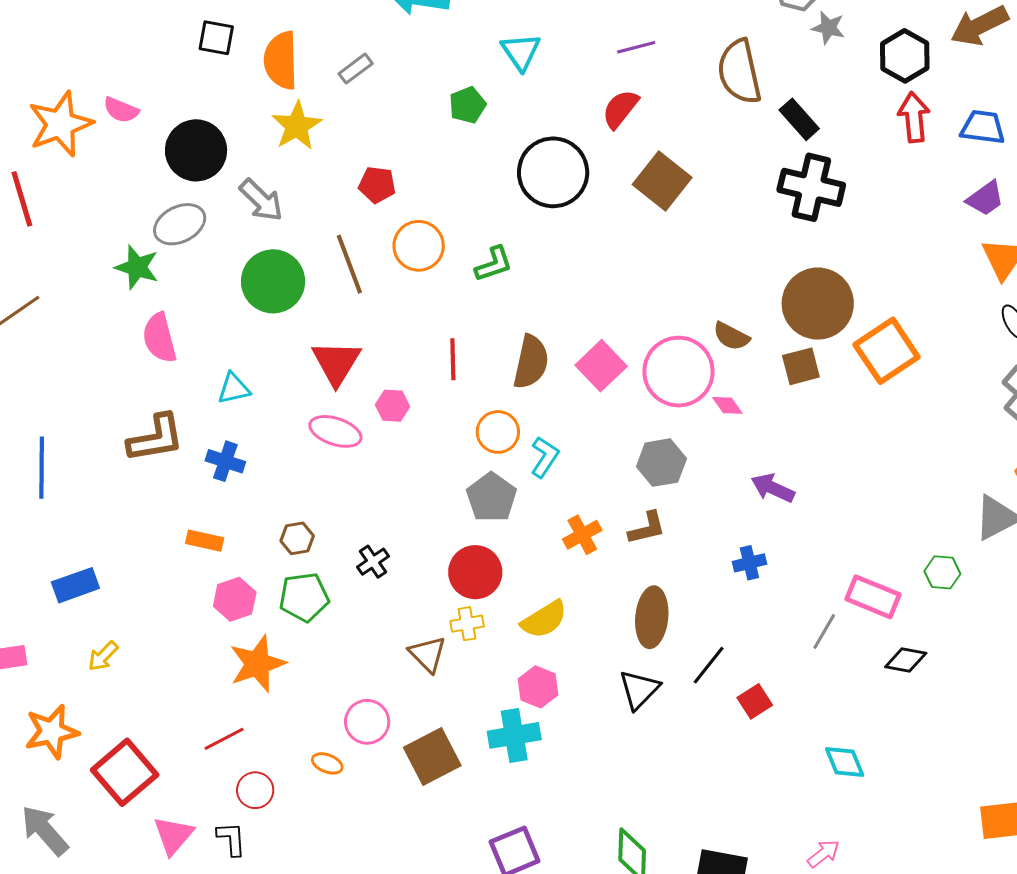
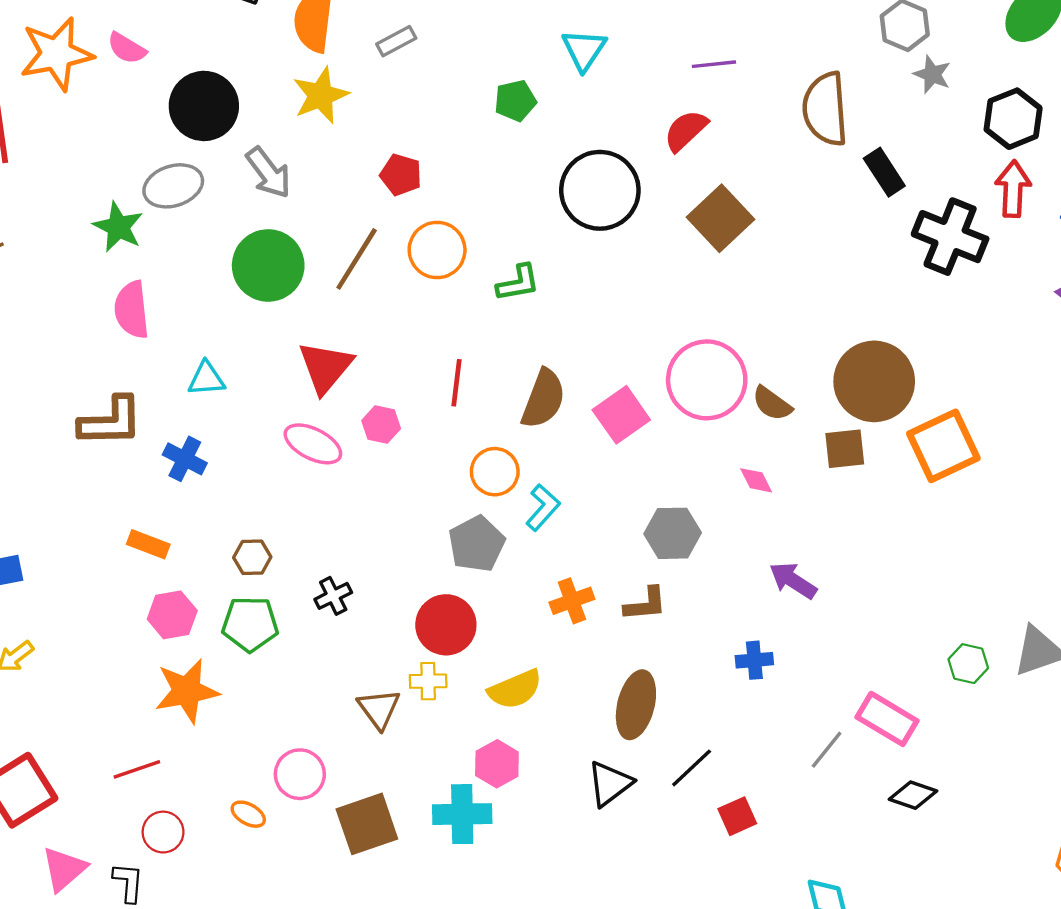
black cross: (811, 187) -> (950, 237), moved
brown line: (349, 264) -> (357, 259), turned 44
pink circle: (679, 372) -> (707, 380), moved
green hexagon: (942, 572) -> (968, 664), moved

